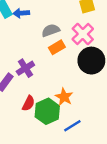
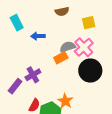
blue arrow: (21, 13) -> (38, 36), moved
gray semicircle: (51, 30) -> (68, 47), moved

